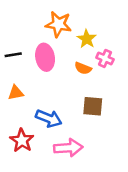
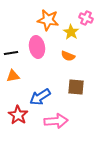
black line: (13, 55) -> (11, 53), moved
pink cross: (105, 58) -> (86, 18), moved
blue arrow: (49, 118) -> (40, 97), turned 125

